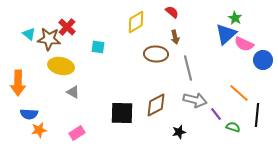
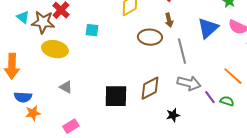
blue triangle: (226, 34) -> (208, 28), moved
gray triangle: (73, 92) -> (66, 87), moved
green semicircle: (233, 127) -> (227, 101), moved
pink rectangle: (77, 133) -> (71, 126), moved

